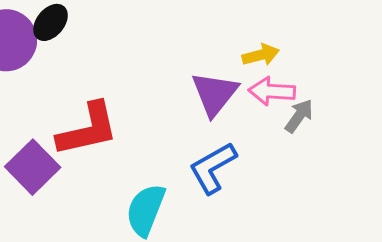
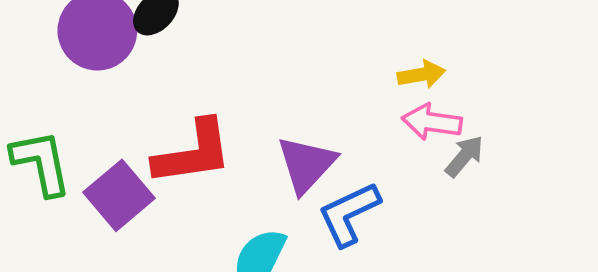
purple triangle: (215, 94) -> (306, 164), moved

